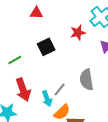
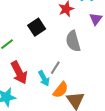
gray semicircle: (86, 80) -> (73, 41), moved

